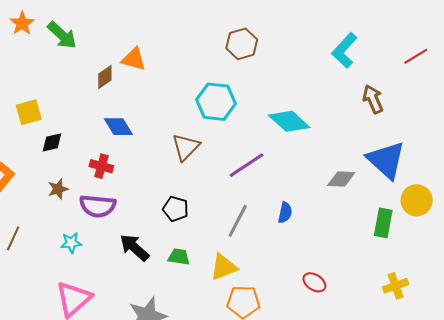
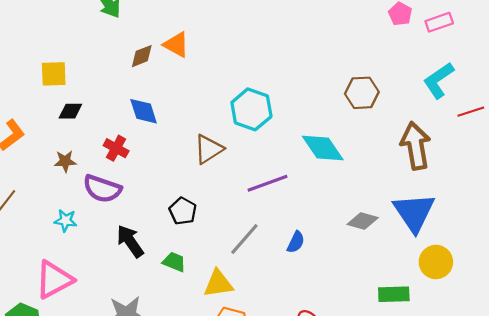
brown hexagon: (242, 44) -> (362, 93), moved
cyan L-shape: (344, 50) -> (439, 80), moved
brown arrow: (373, 99) -> (416, 146), size x1.5
green rectangle: (383, 223) -> (394, 294), moved, turned 64

